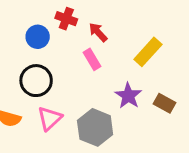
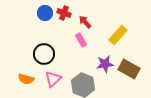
blue circle: (38, 37) -> (45, 13), moved
purple star: (128, 96) -> (105, 64), turned 30
brown rectangle: (165, 103) -> (129, 69), size x1.5

